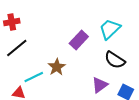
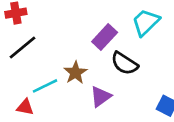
black semicircle: (115, 60) -> (124, 63), moved
purple triangle: (100, 85) -> (101, 96), moved

